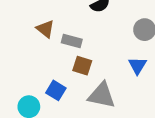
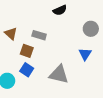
brown triangle: (45, 29) -> (11, 34), moved
brown square: (82, 66) -> (27, 51), moved

